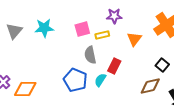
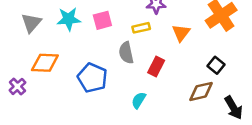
pink square: (82, 29) -> (102, 20), moved
blue pentagon: (75, 80) -> (92, 78), moved
cyan semicircle: (100, 80) -> (139, 100), moved
orange diamond: (25, 89) -> (45, 63), moved

